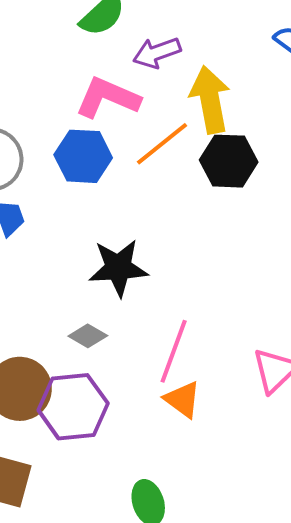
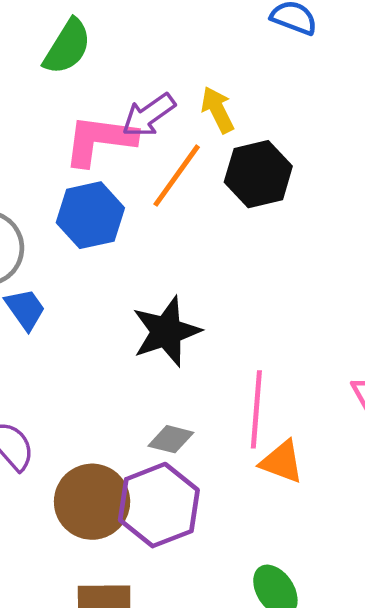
purple arrow: (157, 53) -> (149, 115), moved
yellow arrow: (210, 100) -> (218, 110), size x0.6
gray diamond: (88, 336) -> (171, 439), moved

